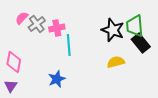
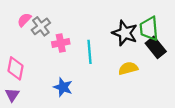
pink cross: (57, 28) -> (61, 43), moved
cyan line: (69, 45) -> (89, 52), moved
blue star: (57, 79) -> (63, 87), turned -30

